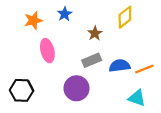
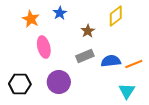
orange star: (33, 20) -> (31, 19), turned -30
purple circle: (76, 88) -> (59, 82), moved
cyan triangle: (137, 98) -> (127, 91), turned 42

